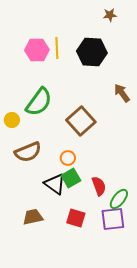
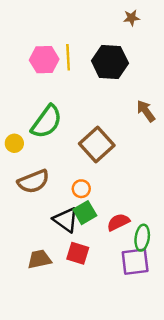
red semicircle: (99, 186) -> (118, 222), turned -96
green ellipse: (119, 199) -> (142, 238), turned -30
red square: (76, 218) -> (78, 253), moved

